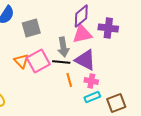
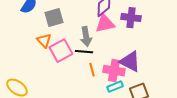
purple triangle: (85, 60) -> (130, 62), moved
orange triangle: (21, 61) -> (44, 41), moved
pink cross: (91, 81) -> (114, 71), size x1.5

